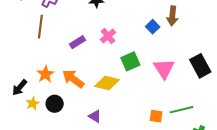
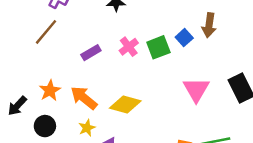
brown line: (40, 27) -> (46, 32), turned 30
green square: (130, 61) -> (158, 47), moved
yellow star: (33, 103) -> (87, 128), moved
black circle: (55, 104) -> (45, 126), moved

